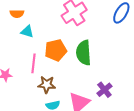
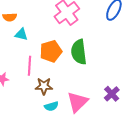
purple cross: (104, 90) -> (112, 94), moved

